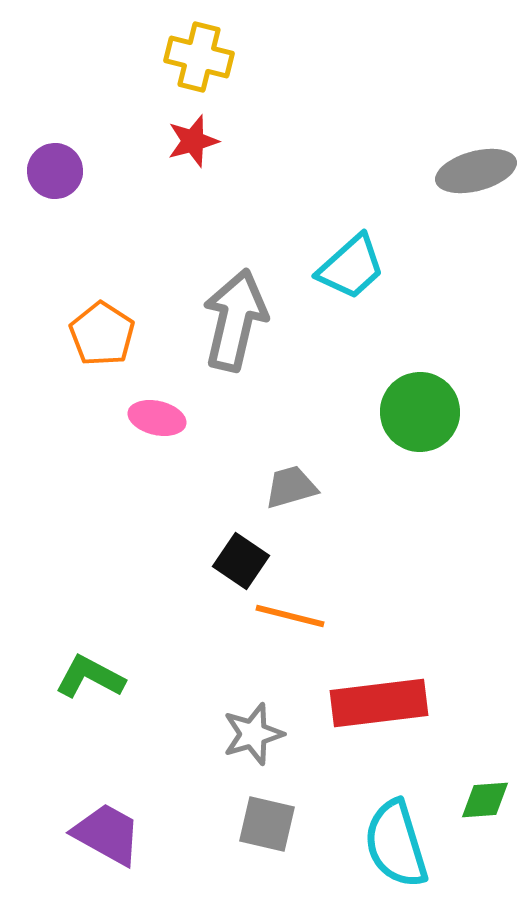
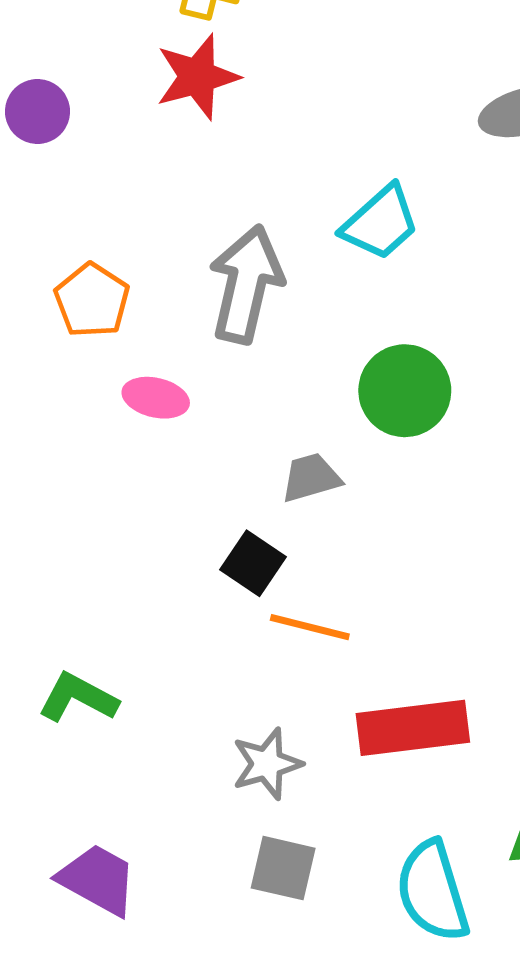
red star: (193, 141) -> (197, 77), size x1.4
green circle: (420, 412) -> (405, 391), moved

